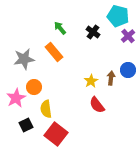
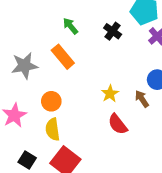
brown arrow: (111, 78) -> (142, 99), moved, turned -40
orange circle: (34, 87) -> (51, 101), moved
black square: (26, 125) -> (27, 160), moved, turned -32

